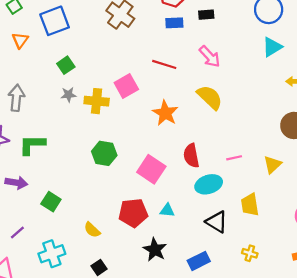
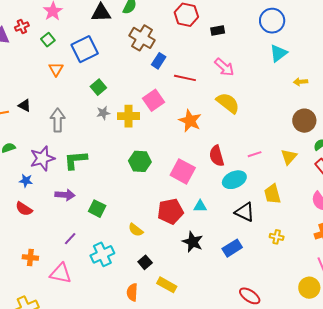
blue rectangle: (174, 23) -> (159, 61), moved, turned -49

